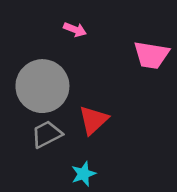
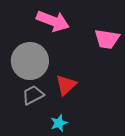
pink arrow: (75, 30) -> (53, 21), size x2.0

